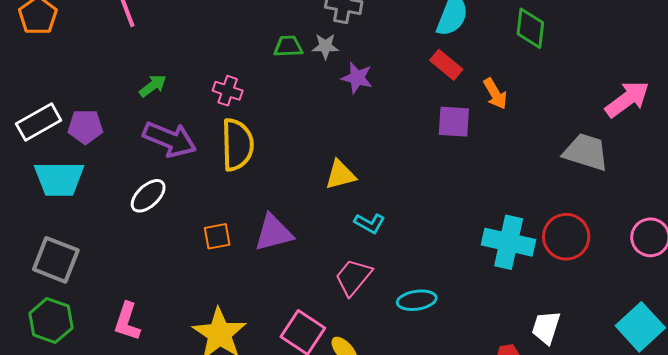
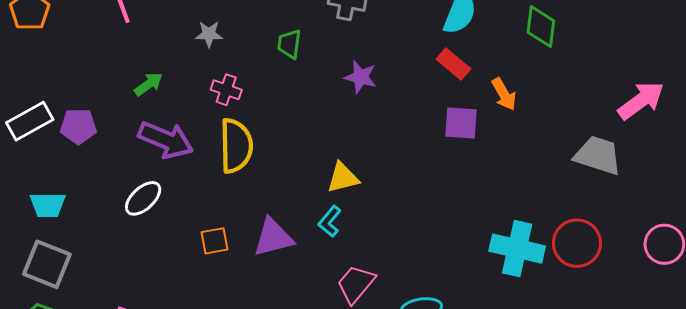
green trapezoid: (288, 46) -> (289, 44), turned -80
gray star: (325, 46) -> (209, 34), moved
cyan trapezoid: (59, 179) -> (48, 205), moved, size x0.7
cyan L-shape: (370, 223) -> (330, 221), moved, turned 100

